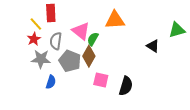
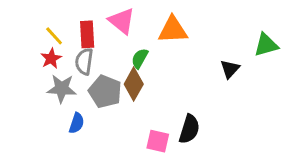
red rectangle: (51, 13) -> (87, 34), moved
pink triangle: (81, 31) -> (122, 21), moved
black triangle: (153, 46) -> (230, 69), turned 40
pink square: (101, 80) -> (158, 141), moved

